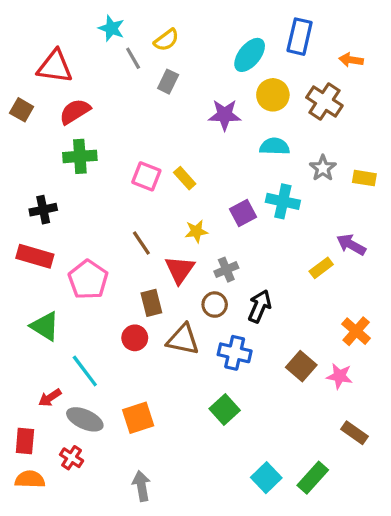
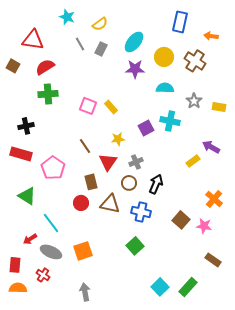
cyan ellipse: (250, 55) -> (134, 42), moved
gray line: (133, 58) -> (80, 44), moved

